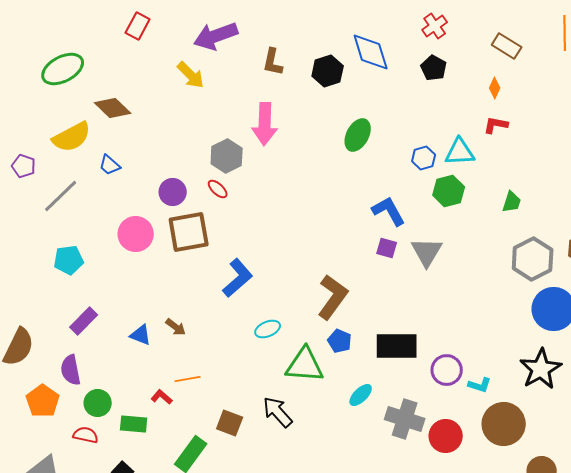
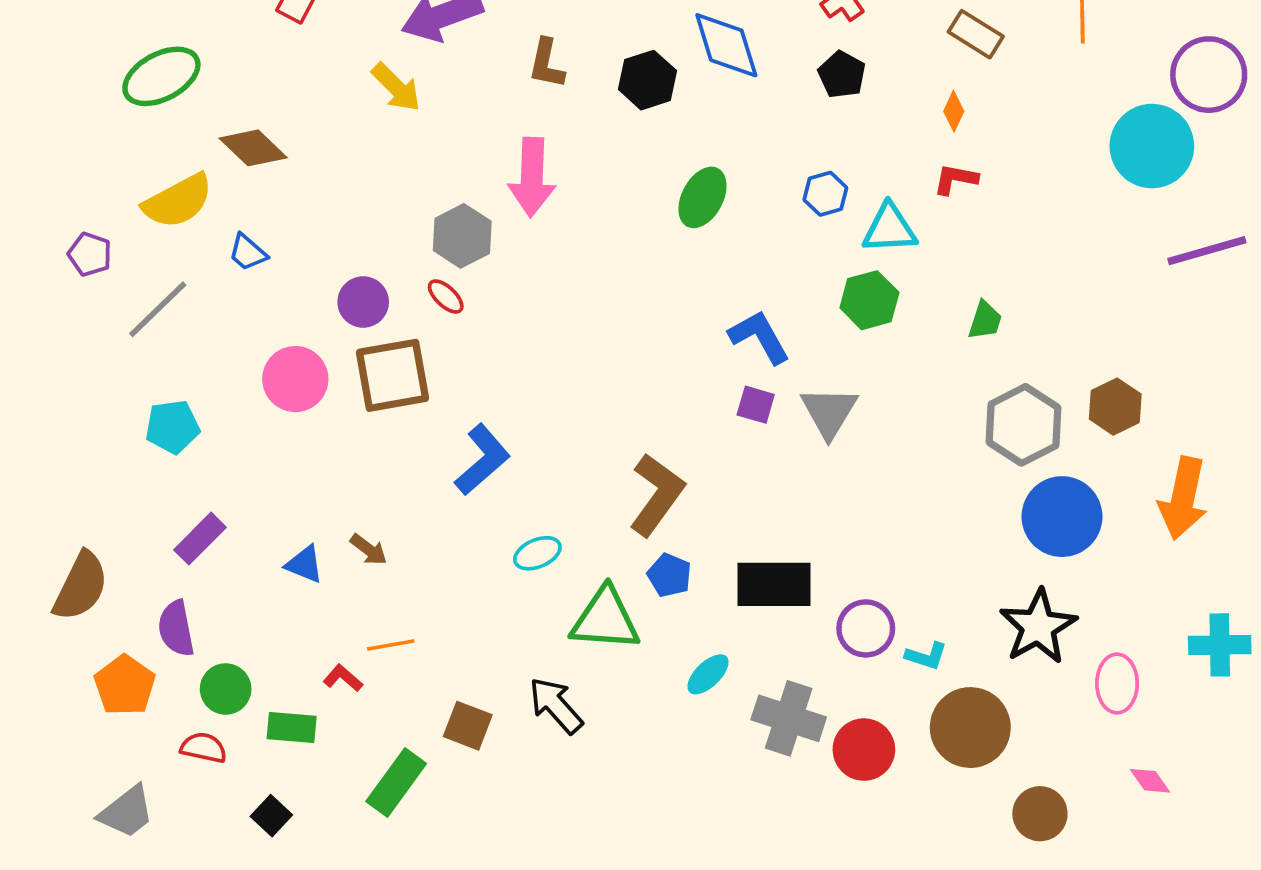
blue hexagon: (424, 158) -> (825, 194), moved

